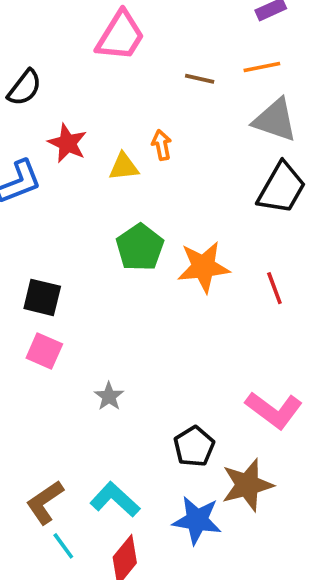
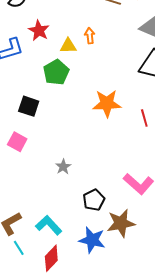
green pentagon: (140, 247) -> (56, 72), moved
black square: (42, 297) -> (29, 106), moved
gray star: (109, 396) -> (63, 167), moved

